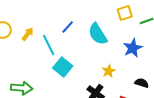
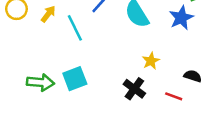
blue star: (133, 48) -> (181, 18), moved
cyan square: (63, 67) -> (75, 79), moved, turned 30

